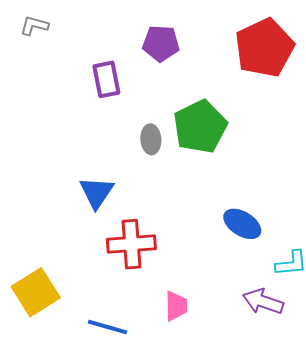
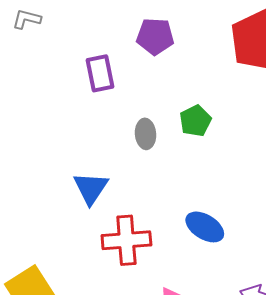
green pentagon: (200, 127) -> (195, 121), size x0.6
blue ellipse: (242, 224) -> (205, 227), moved

